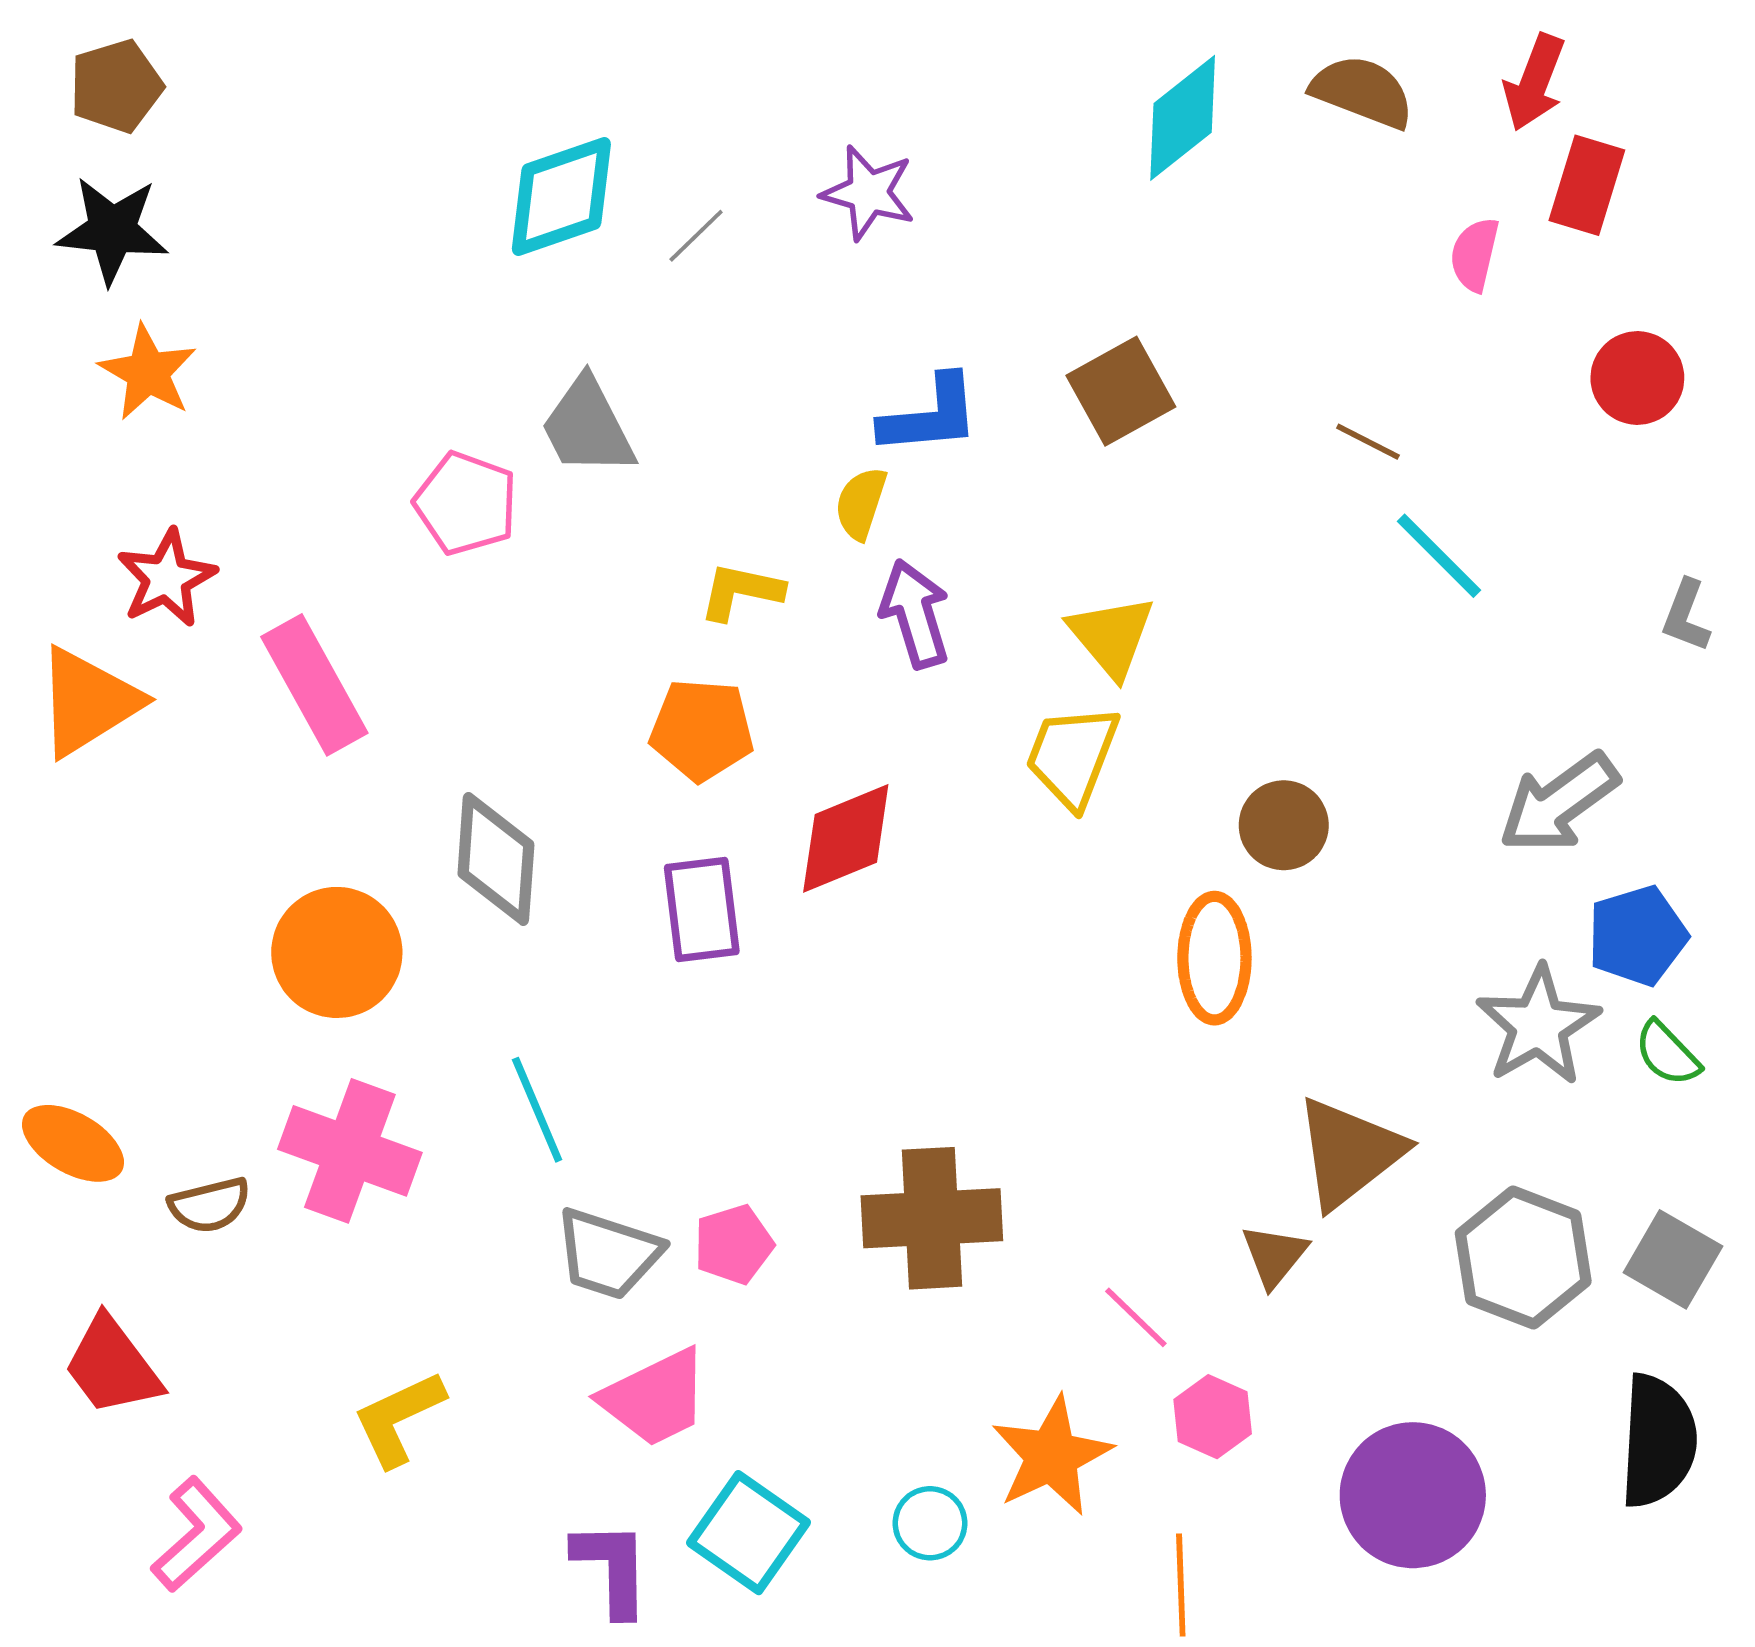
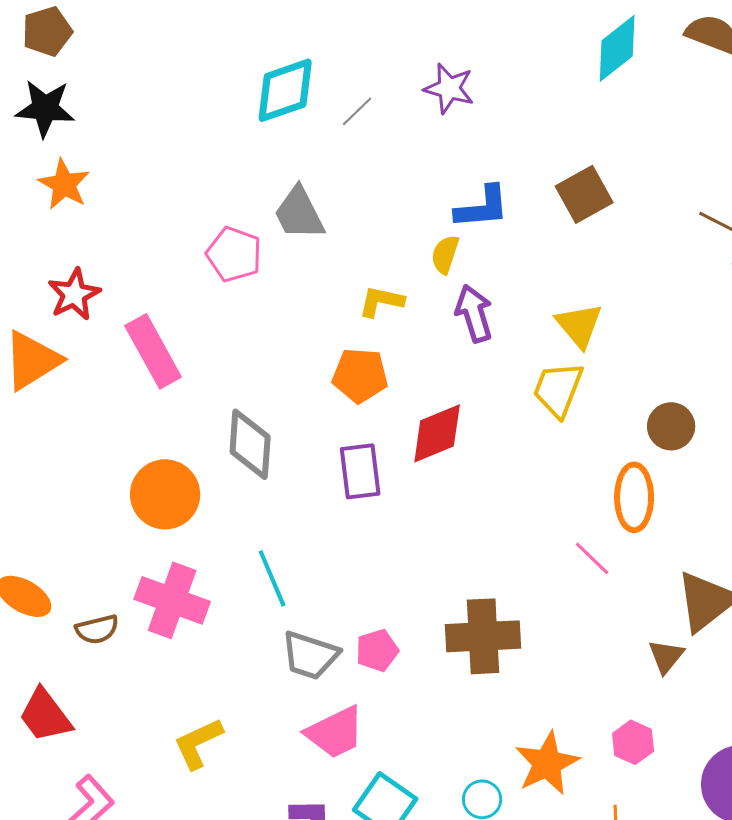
pink line: (1136, 1317) -> (592, 558), moved

